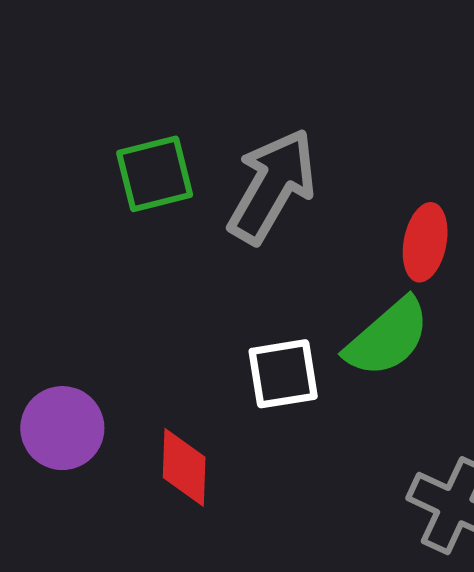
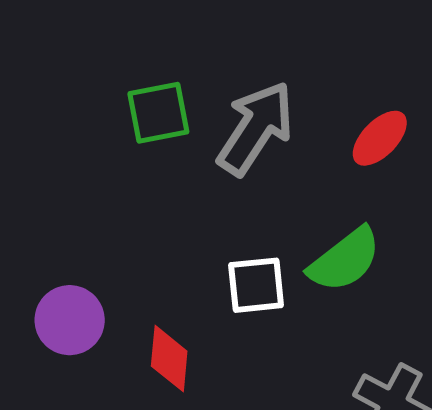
red ellipse: (425, 242) -> (380, 138), moved, turned 30

